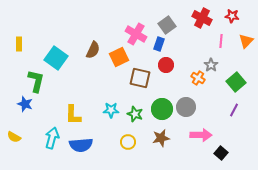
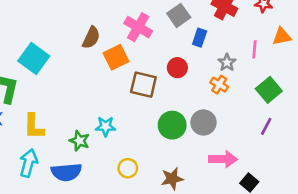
pink line: (221, 41) -> (254, 49), moved
orange triangle: (246, 41) -> (282, 36), turned 35
blue rectangle: (159, 44) -> (200, 38), moved
brown semicircle: (93, 50) -> (91, 38), moved
gray star: (211, 65) -> (227, 62), moved
green star: (135, 114) -> (79, 141), moved
yellow L-shape: (73, 115) -> (34, 126), moved
brown star: (161, 138) -> (172, 179), moved

